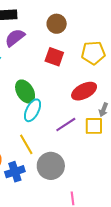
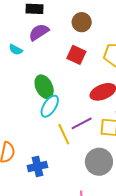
yellow line: (26, 144) -> (64, 134), moved
gray circle: (51, 166) -> (99, 162), moved
blue cross: (15, 172) -> (37, 166), moved

